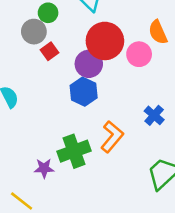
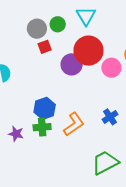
green circle: (48, 13) -> (58, 24), moved
blue hexagon: (84, 92) -> (45, 108), moved
green cross: (74, 151) -> (42, 127), size x0.7

